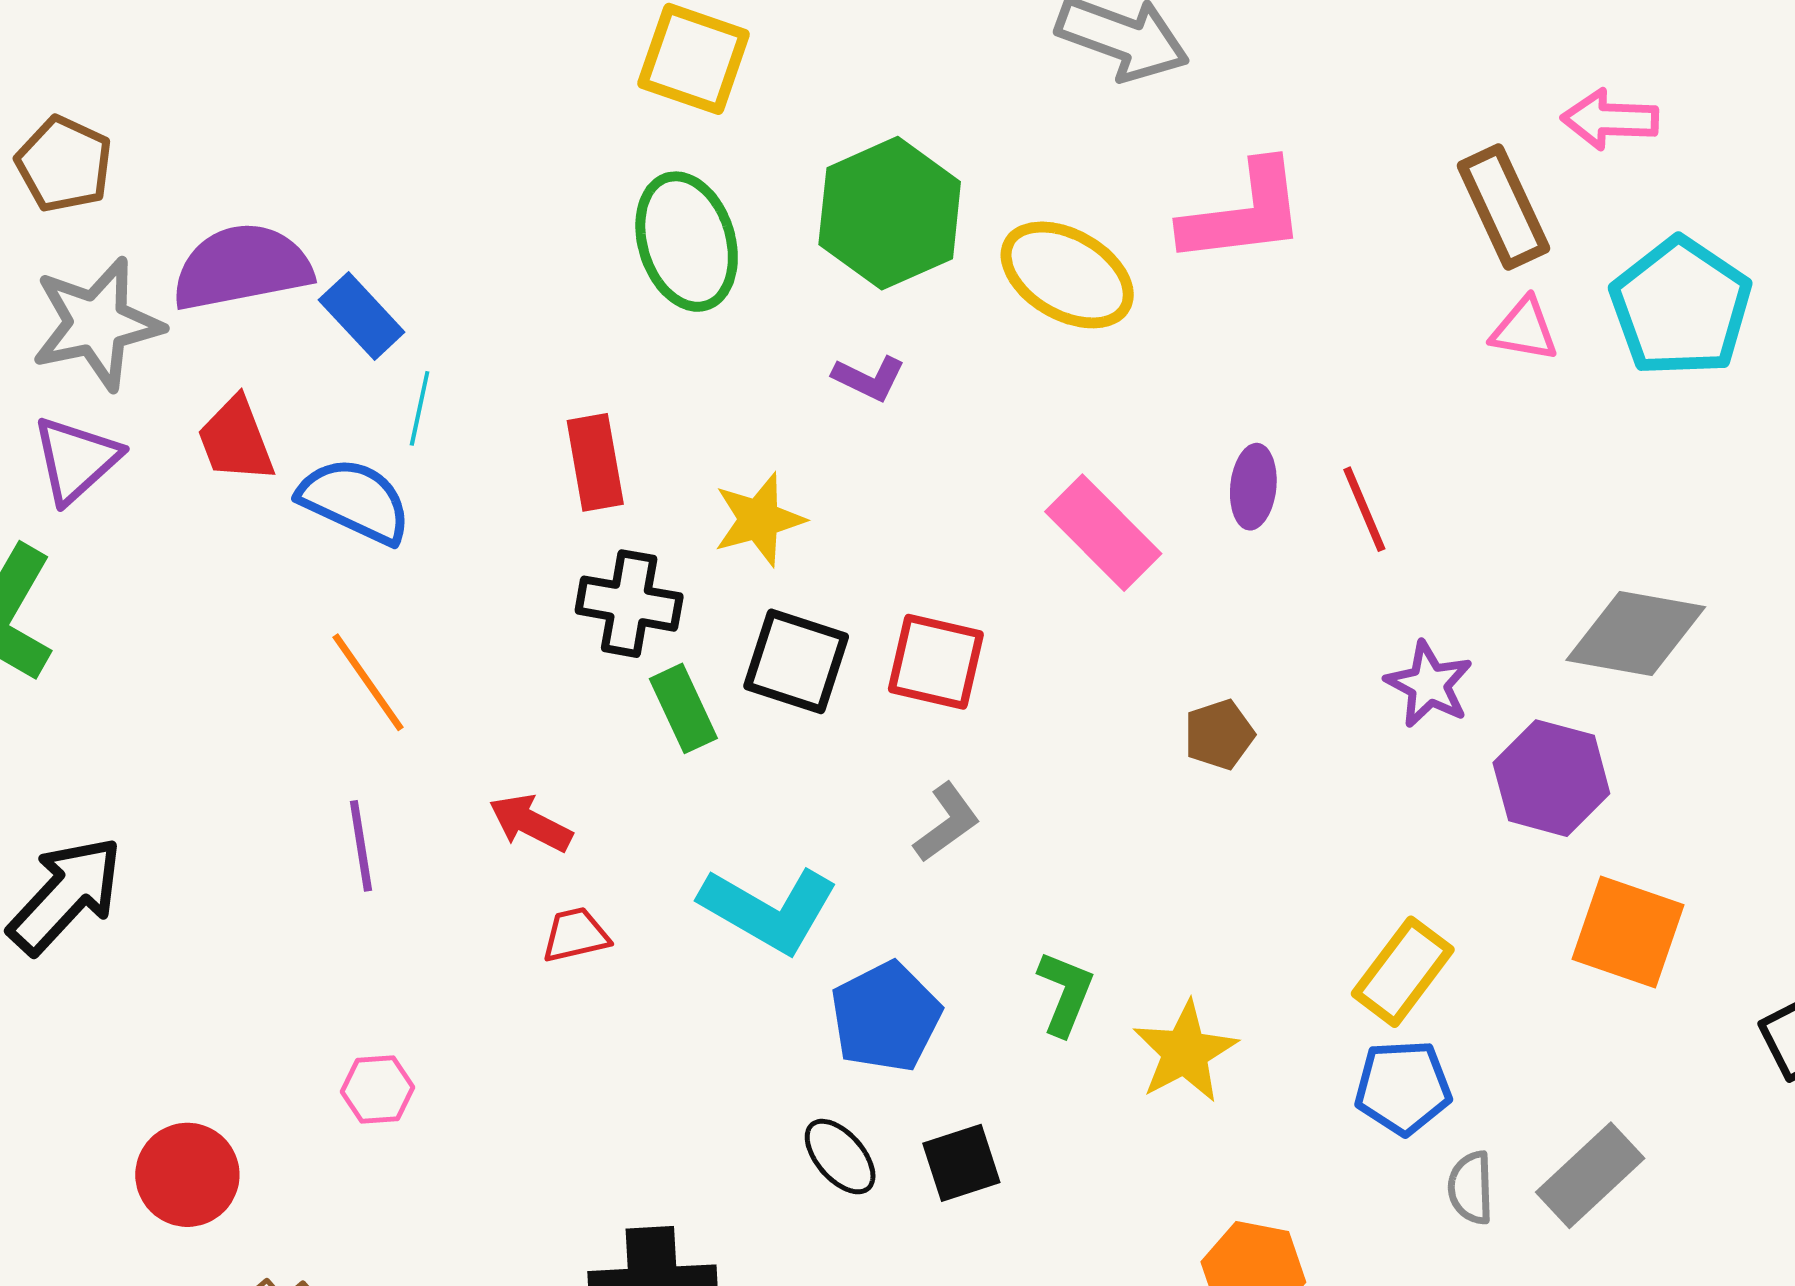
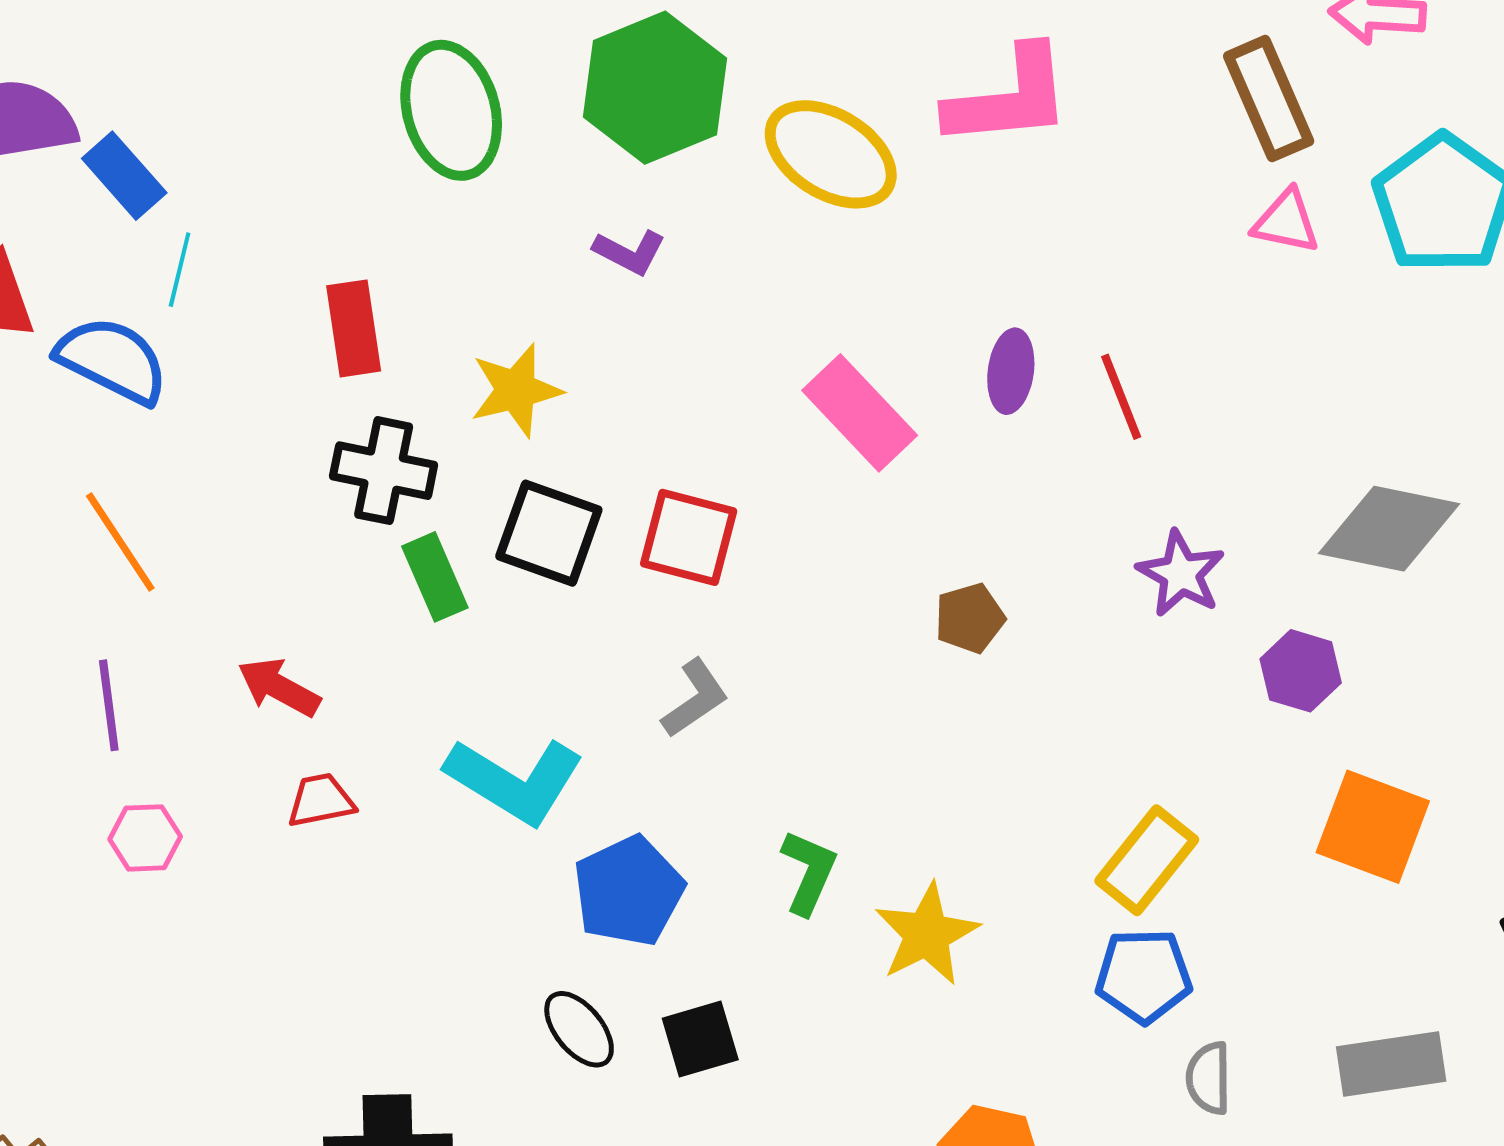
purple hexagon: (1551, 778) -> (1301, 671), size x0.7
pink hexagon: (378, 1090) -> (145, 838), moved
gray rectangle: (1590, 1175) -> (1391, 1064), moved, turned 33

